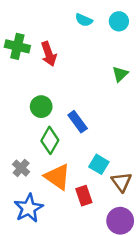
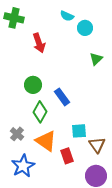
cyan circle: (119, 21) -> (85, 28), moved
green cross: (17, 46) -> (14, 18), moved
cyan square: (99, 164) -> (79, 131), turned -35

